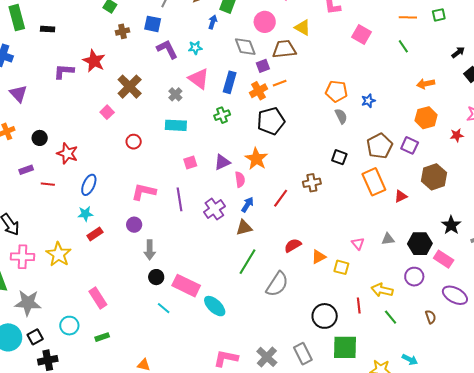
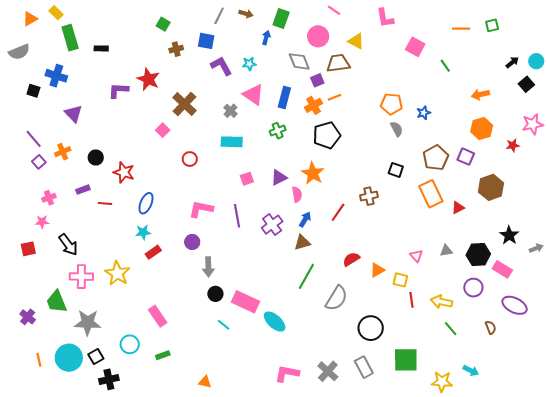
green line: (403, 46) -> (445, 66), moved
red line: (359, 306) -> (411, 300), moved
black circle: (325, 316) -> (371, 328), moved

